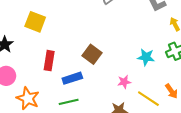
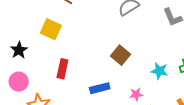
brown square: (92, 54) -> (120, 55), moved
blue rectangle: (72, 78) -> (100, 88), moved

